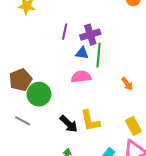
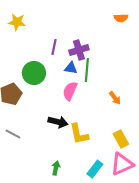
pink semicircle: (81, 77) -> (70, 91), turned -60
green circle: (39, 94) -> (34, 73), moved
black arrow: (69, 124) -> (58, 122), moved, turned -30

